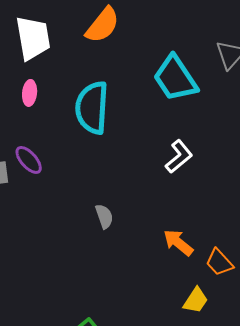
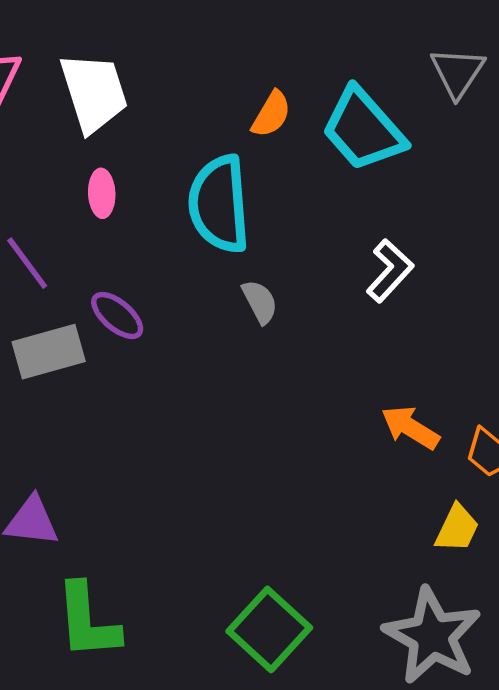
orange semicircle: (103, 25) -> (271, 114), moved, size x0.7
gray semicircle: (104, 216) -> (260, 302), moved

